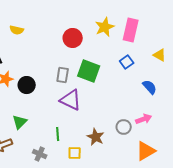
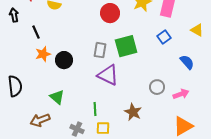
green square: (89, 71) -> (126, 46), turned -35
green triangle: (20, 122) -> (57, 97), turned -35
gray circle: (124, 127) -> (157, 87), moved
yellow square: (75, 153) -> (103, 128), moved

